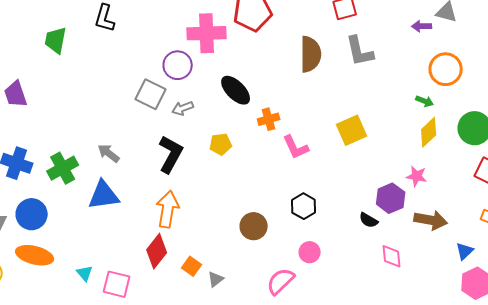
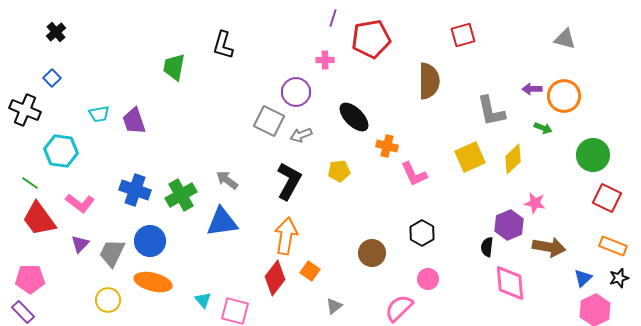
purple arrow: (422, 26) -> (532, 89), moved
pink cross: (207, 33) -> (325, 60), size x0.5
gray L-shape: (360, 51) -> (491, 111), moved
orange cross: (269, 119) -> (387, 146), turned 30
yellow diamond: (429, 132) -> (513, 159), moved
black semicircle: (369, 220) -> (487, 247), turned 66
pink diamond: (392, 256) -> (510, 283), size x1.5
orange square: (192, 266) -> (310, 271), moved

